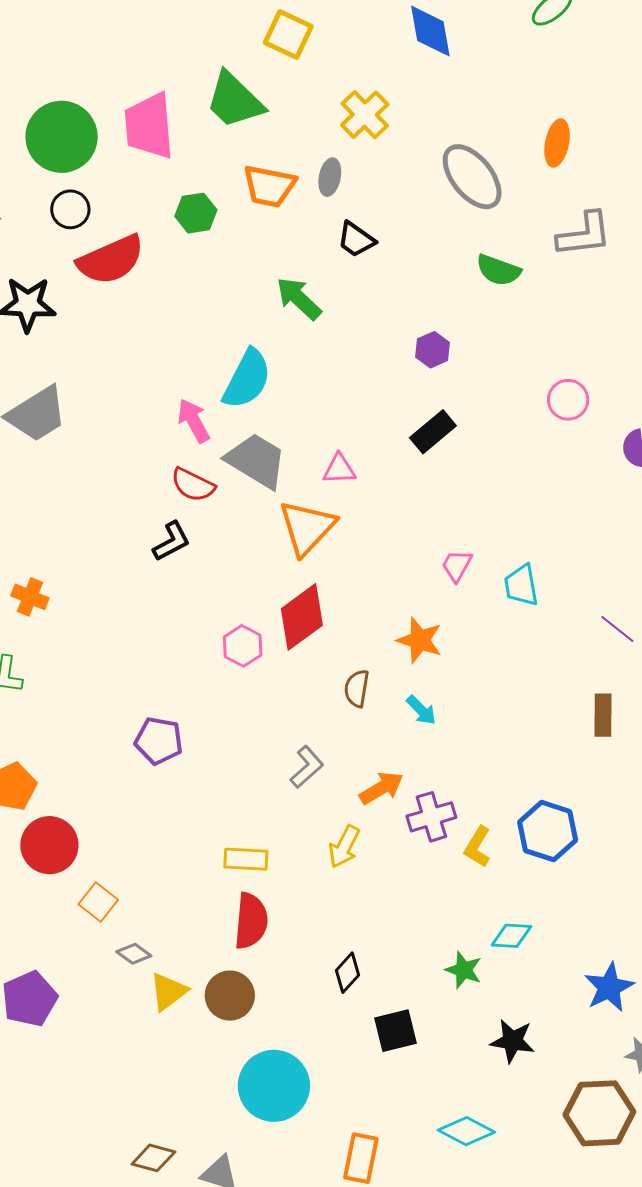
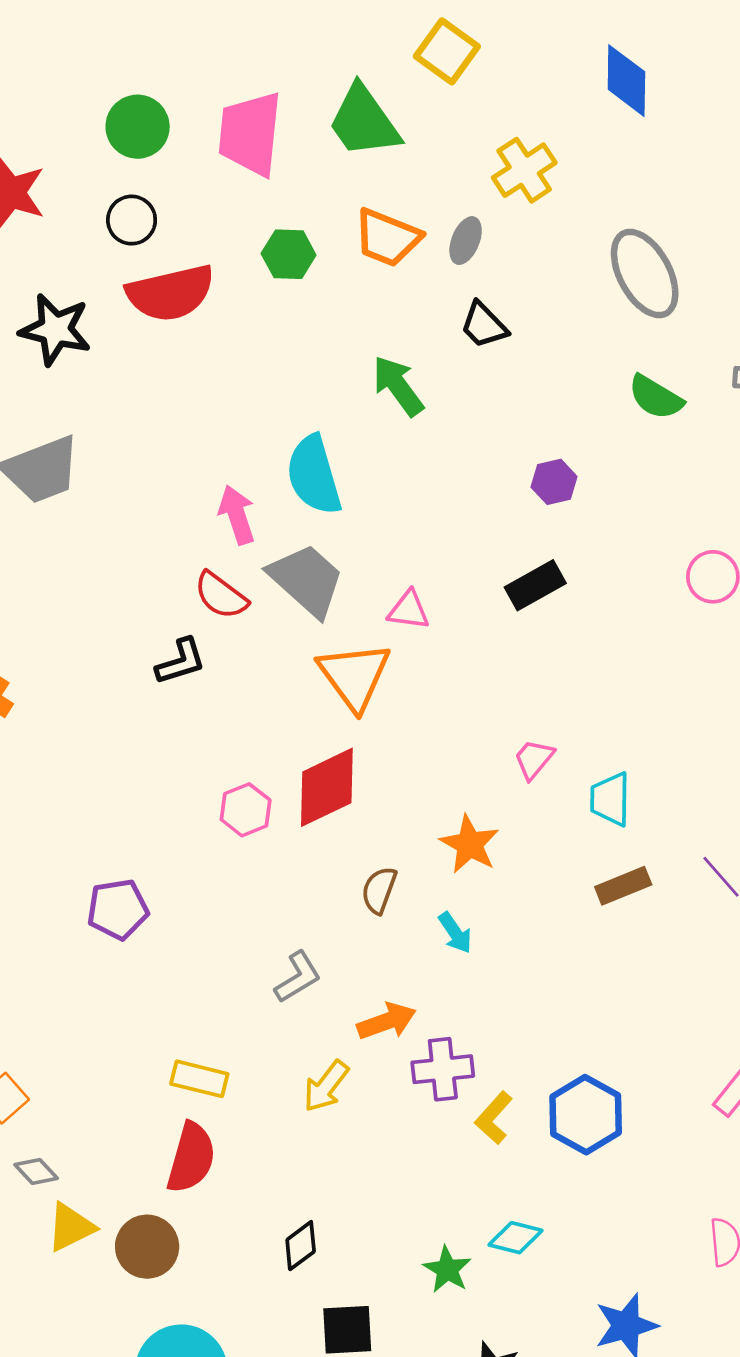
green circle: (62, 137) -> (138, 127), size x0.7
cyan semicircle: (247, 379) -> (314, 475), turned 126
orange triangle: (307, 527) -> (354, 676), turned -30
brown rectangle: (603, 715) -> (623, 886), moved, turned 57
purple pentagon: (159, 741) -> (118, 909), turned -30

